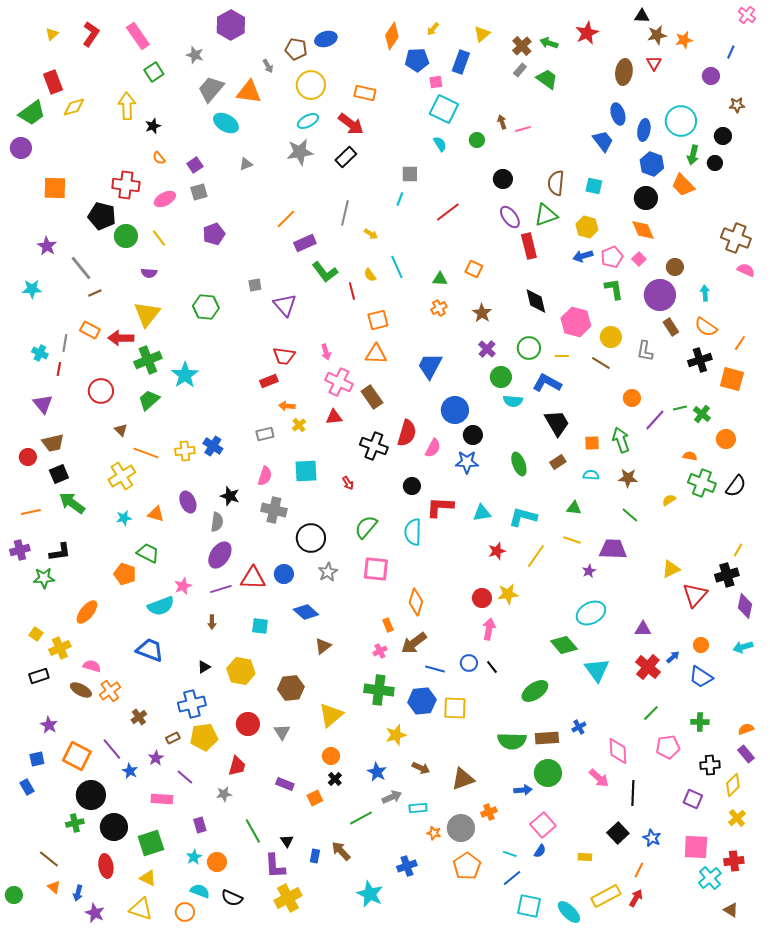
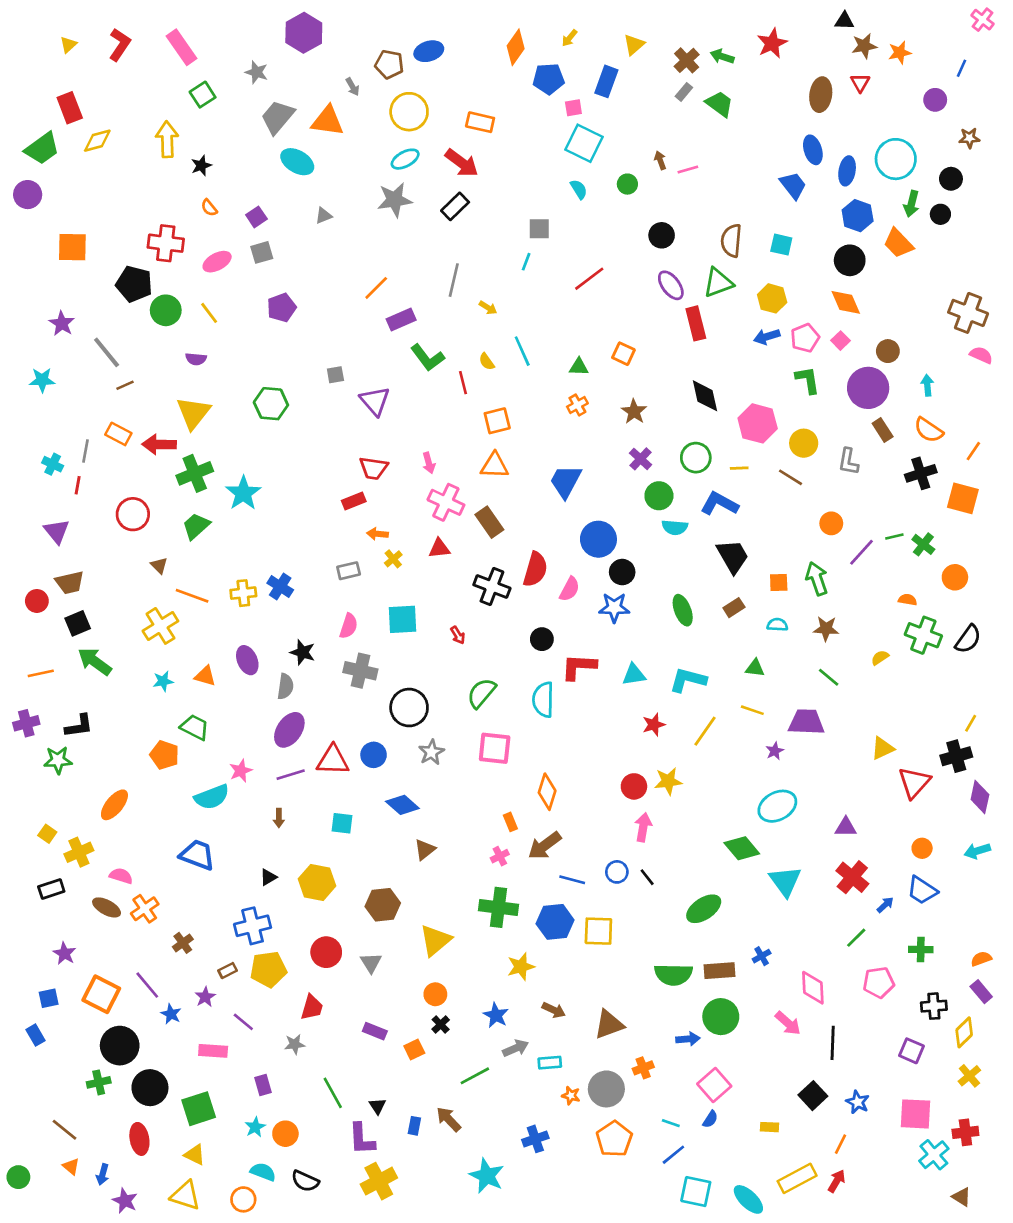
blue arrow: (673, 657) -> (885, 905), moved

